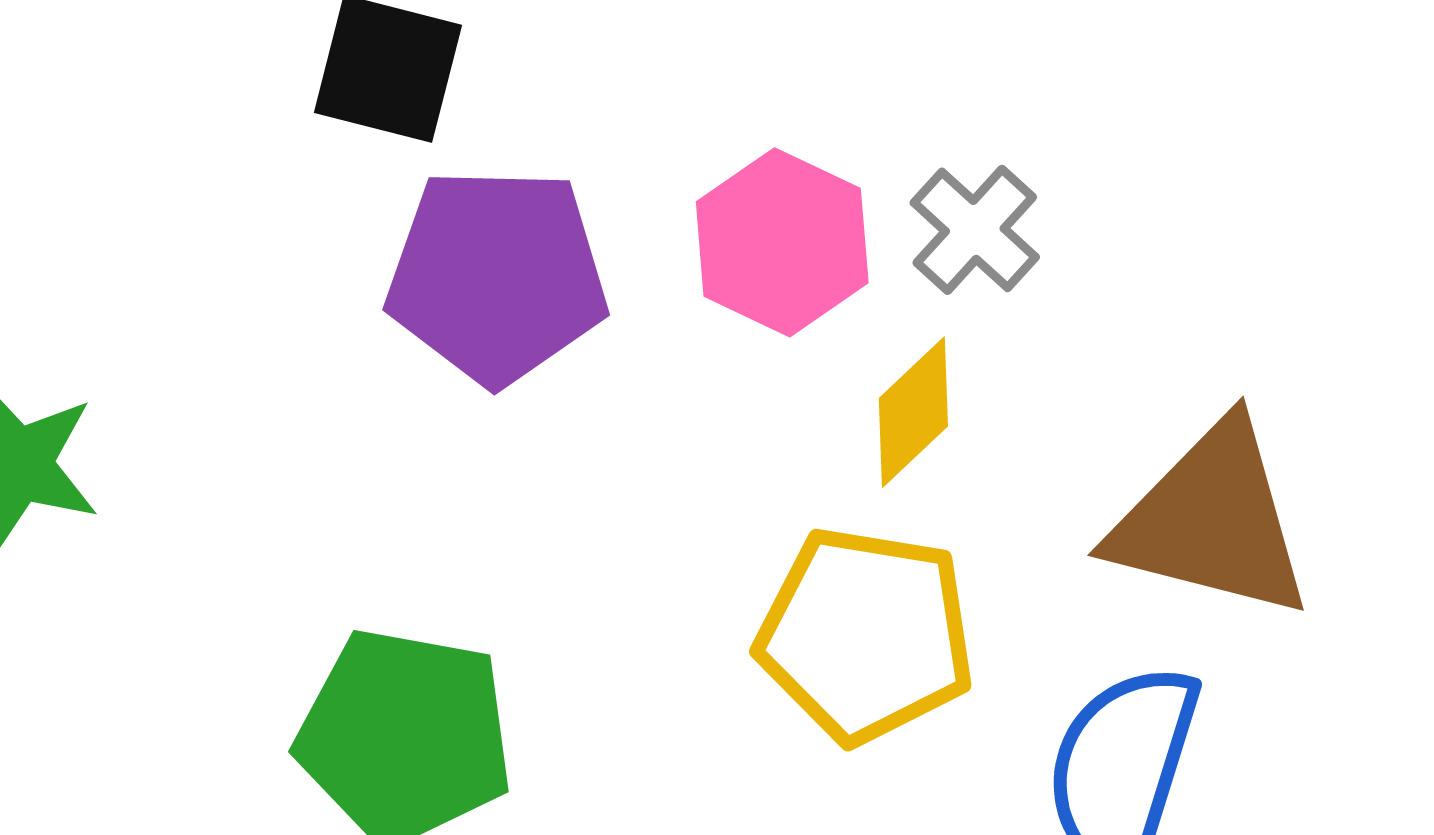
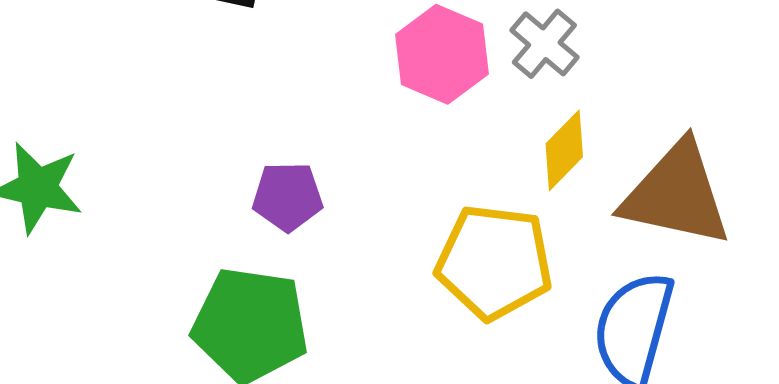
purple pentagon: (497, 276) -> (288, 197), moved, size x0.6
yellow diamond: (913, 412) -> (564, 150), moved

